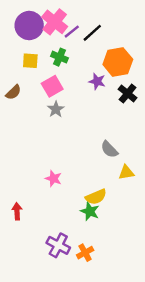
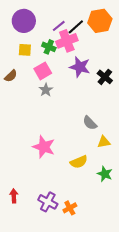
pink cross: (55, 22) -> (67, 41), moved, turned 30
orange hexagon: (118, 62) -> (100, 21), moved
purple star: (97, 81) -> (80, 67), size x1.5
pink star: (53, 179) -> (44, 147), size x1.6
red arrow: (17, 211) -> (14, 196), moved
green star: (90, 211) -> (105, 174), moved

